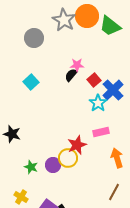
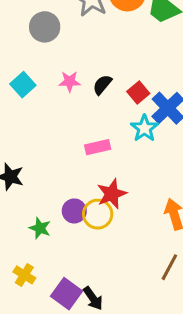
pink star: (77, 65) -> (70, 82), moved
cyan square: (31, 82) -> (23, 85), moved
pink rectangle: (101, 132) -> (98, 147), moved
purple circle: (53, 165) -> (74, 211), moved

